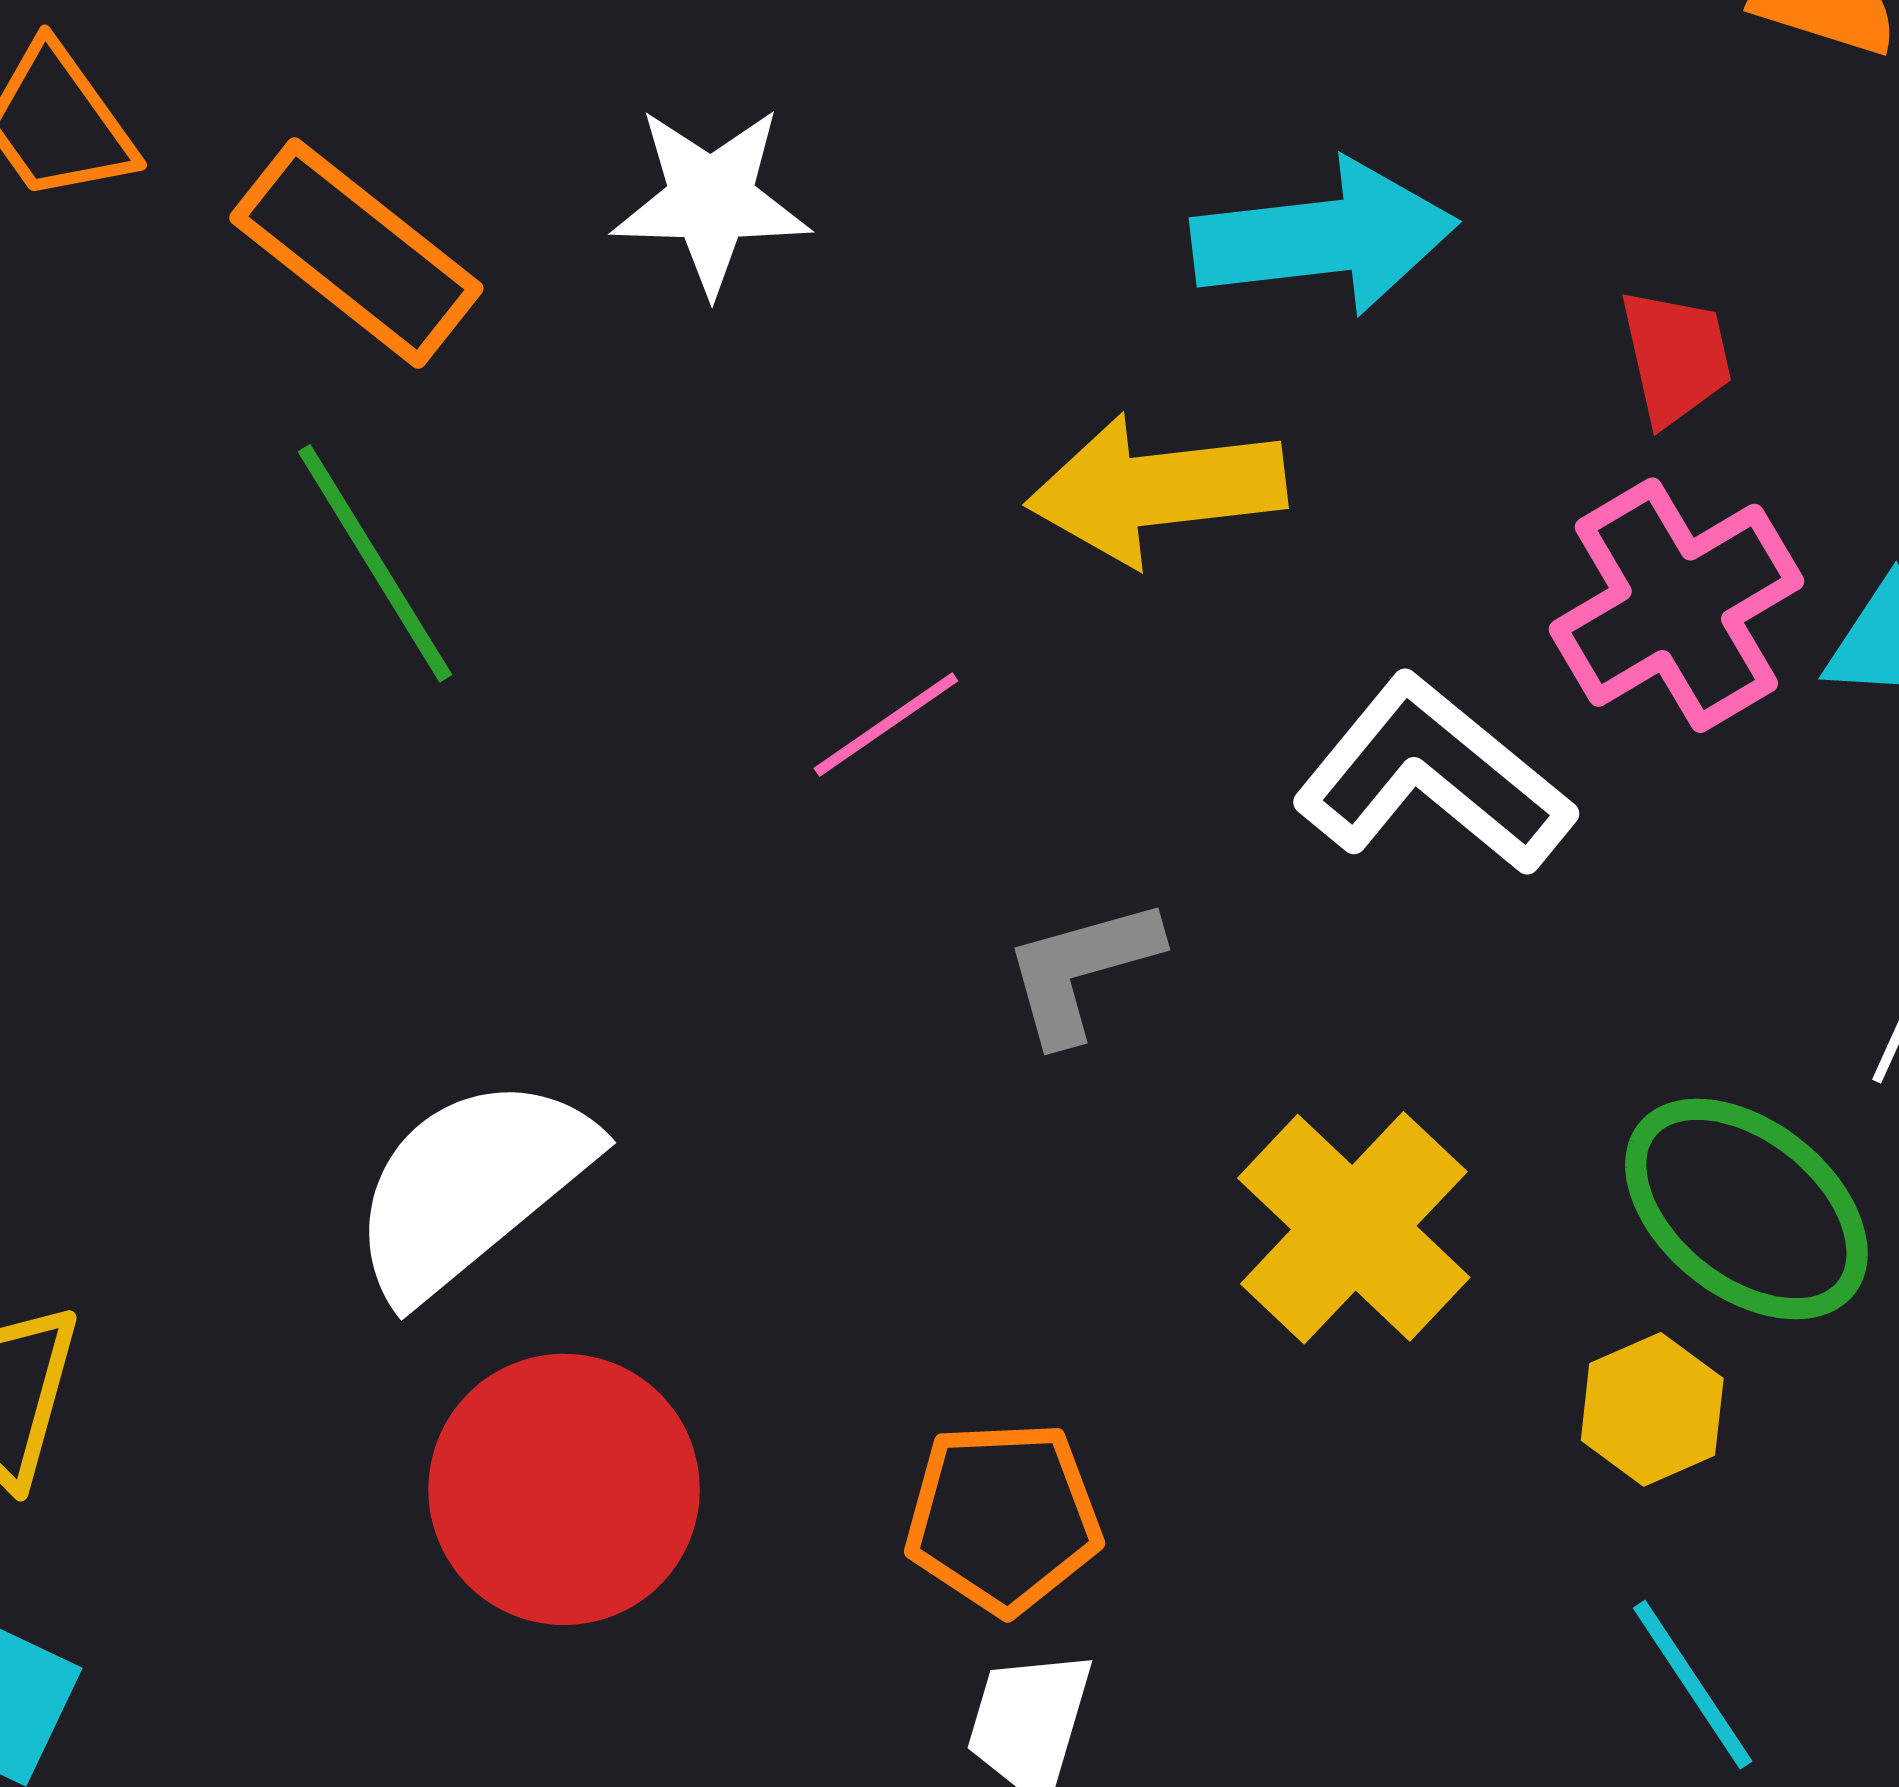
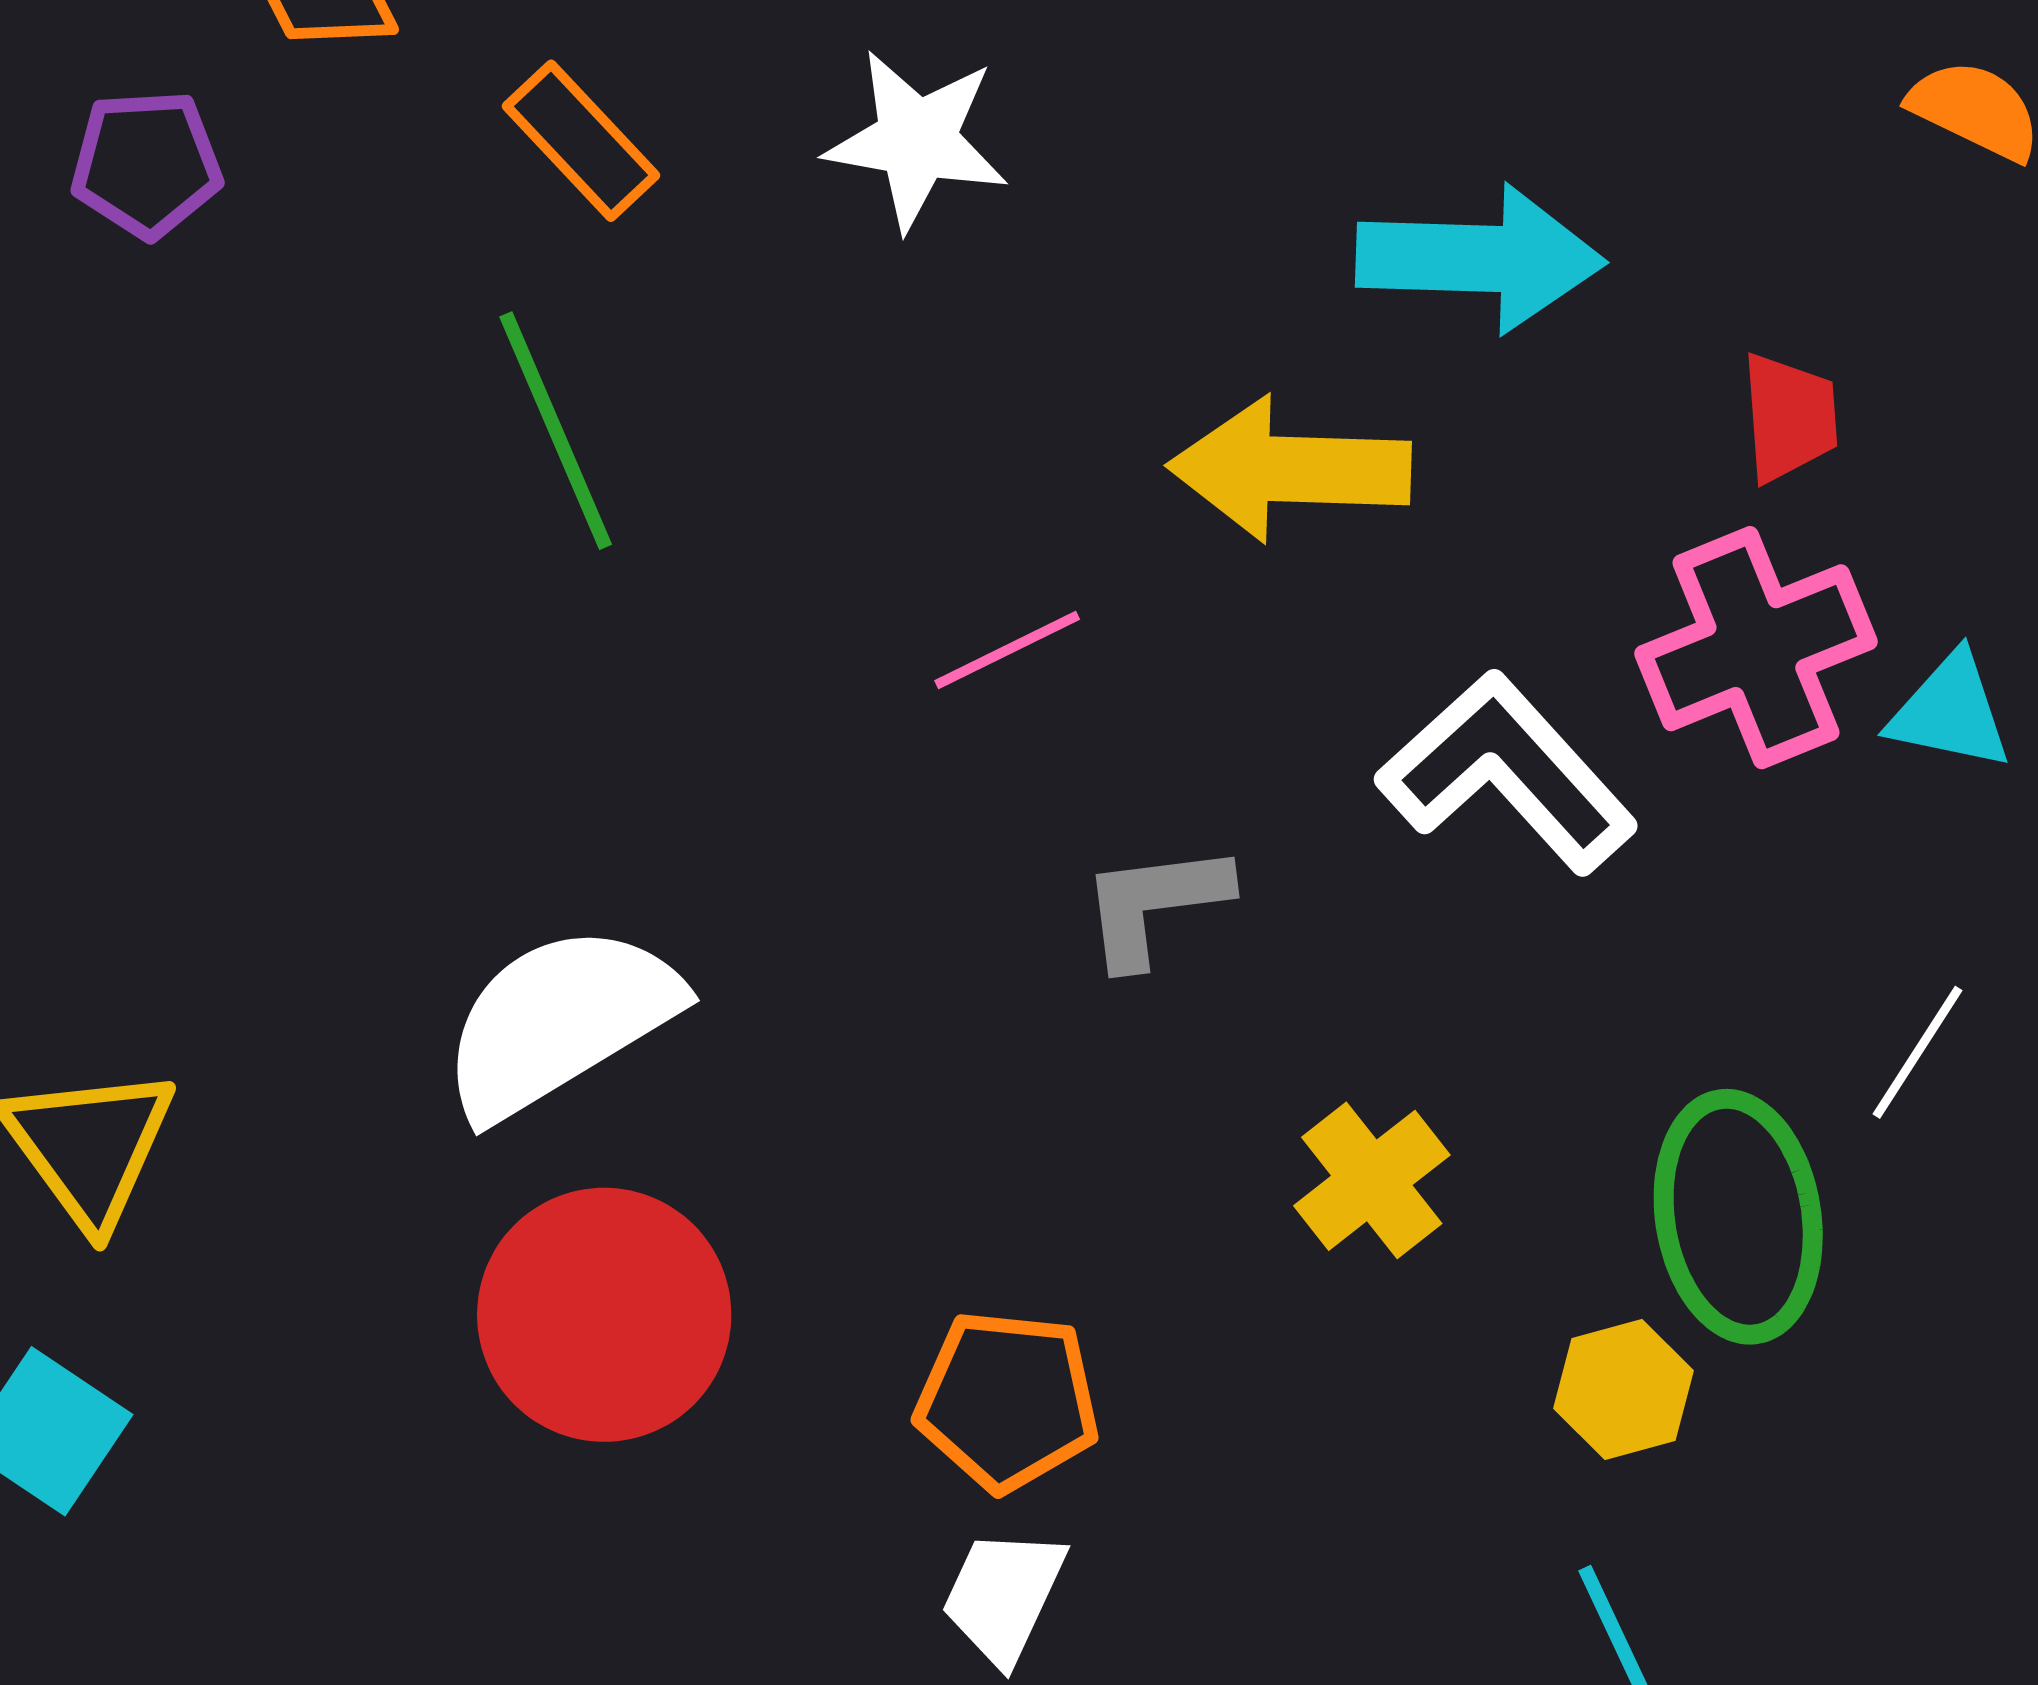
orange rectangle: (356, 253) -> (581, 141), size x0.7
green ellipse: (1746, 1209) -> (1738, 1217), turned 34
yellow cross: (1354, 1228) -> (1372, 1180), size x0.7

